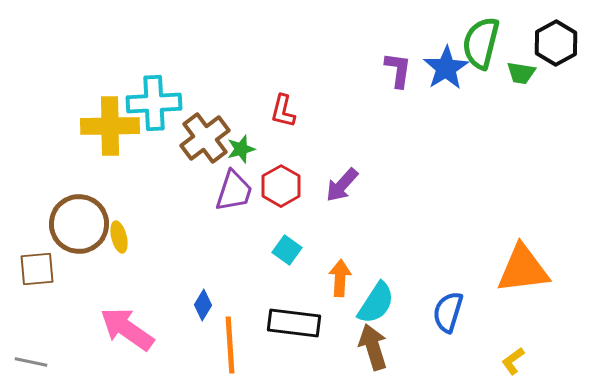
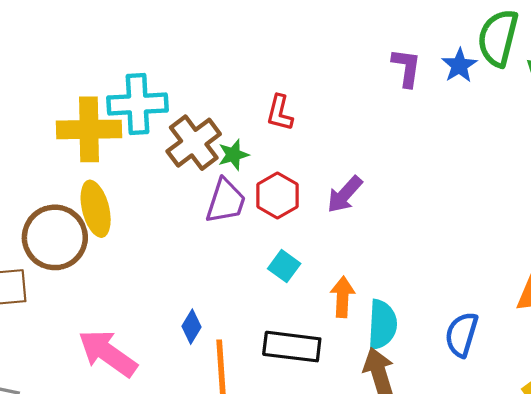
blue star: (446, 68) -> (459, 65), size x0.7
yellow ellipse: (119, 237) -> (96, 209), moved, size x1.6
cyan semicircle: (376, 303) -> (382, 325), turned -30

